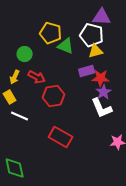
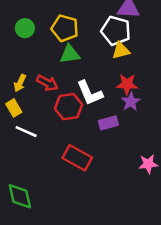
green triangle: (66, 46) -> (70, 54), moved, turned -30
green circle: (25, 54) -> (25, 28), moved
purple rectangle: (87, 71) -> (108, 123), moved
white L-shape: (102, 108) -> (90, 93), moved

